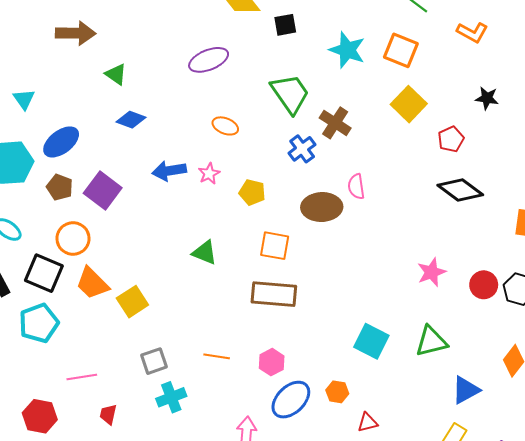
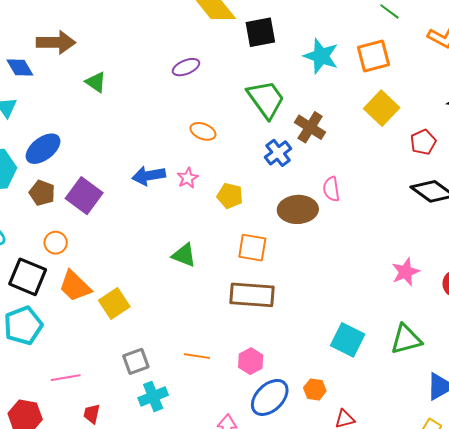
black square: (285, 25) -> (260, 32), size x1.4
orange square: (401, 50) -> (373, 56), turned -36
purple ellipse: (209, 60) -> (186, 67), size x0.7
blue diamond: (131, 120) -> (20, 68), moved, turned 40
orange circle: (73, 238) -> (56, 243), size x0.7

